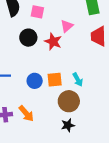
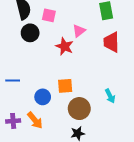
black circle: (28, 38) -> (30, 33), moved
cyan arrow: (78, 80) -> (110, 96), moved
blue circle: (35, 81) -> (43, 97), moved

